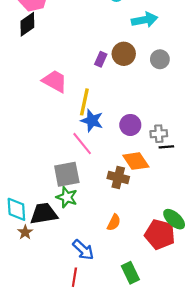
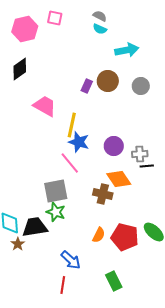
black diamond: (27, 24) -> (20, 69), moved
red pentagon: (160, 234) -> (125, 237), moved

